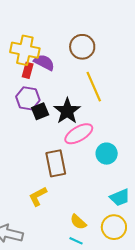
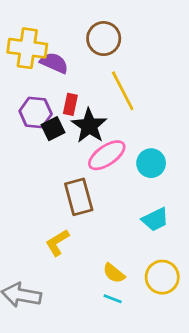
red rectangle: (28, 70) -> (70, 104), moved
cyan circle: (107, 154) -> (151, 163), moved
cyan trapezoid: (120, 197) -> (155, 219), moved

